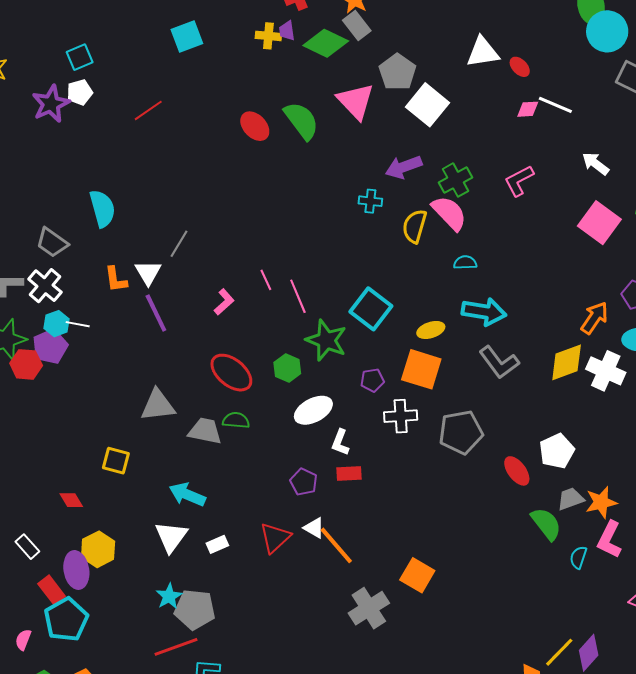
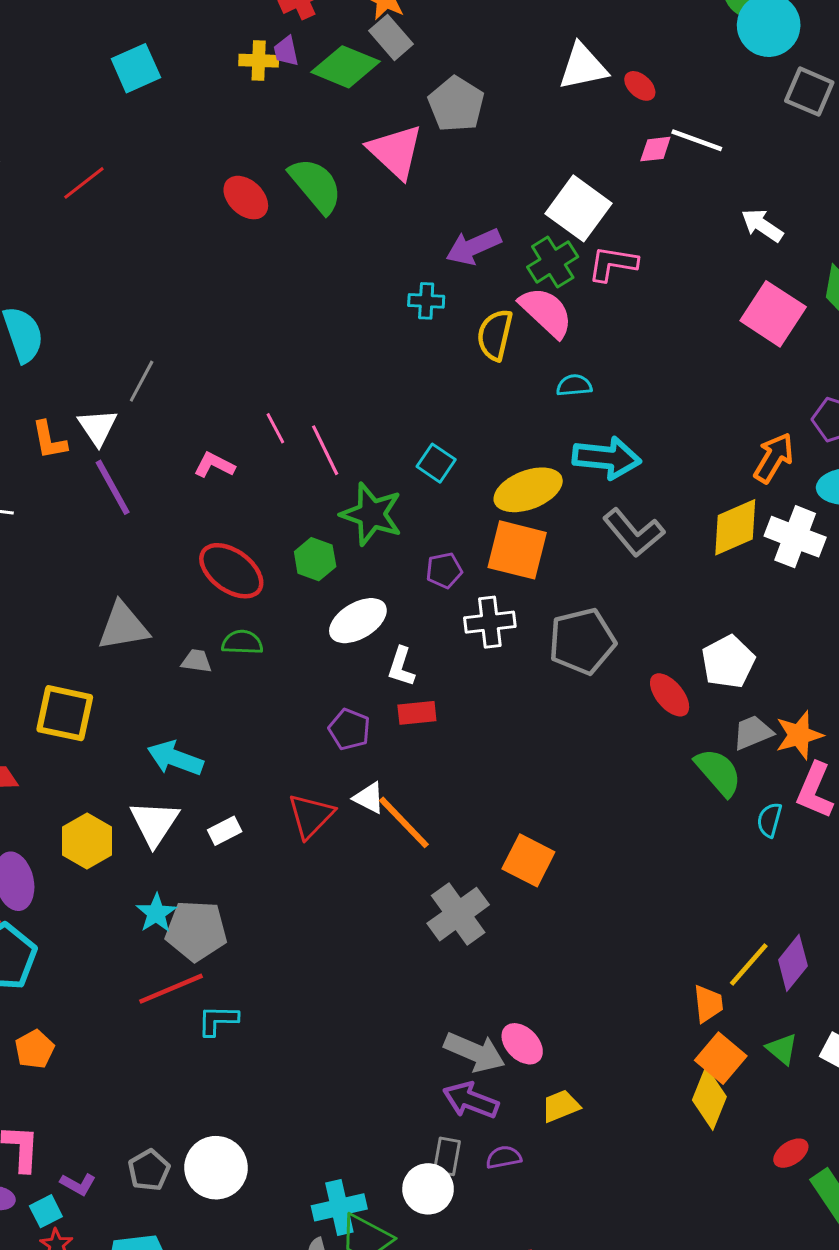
white square: (428, 105) -> (579, 208), moved
pink L-shape: (519, 181) -> (613, 264), moved, turned 40
pink L-shape: (224, 302) -> (214, 465), turned -108
cyan square: (371, 309) -> (436, 463), size x0.6
yellow ellipse: (431, 330) -> (528, 490), size x1.6
gray trapezoid: (205, 431) -> (197, 661), size x0.6
yellow square: (116, 461) -> (65, 713), size x1.4
yellow hexagon: (98, 549) -> (87, 841), moved

